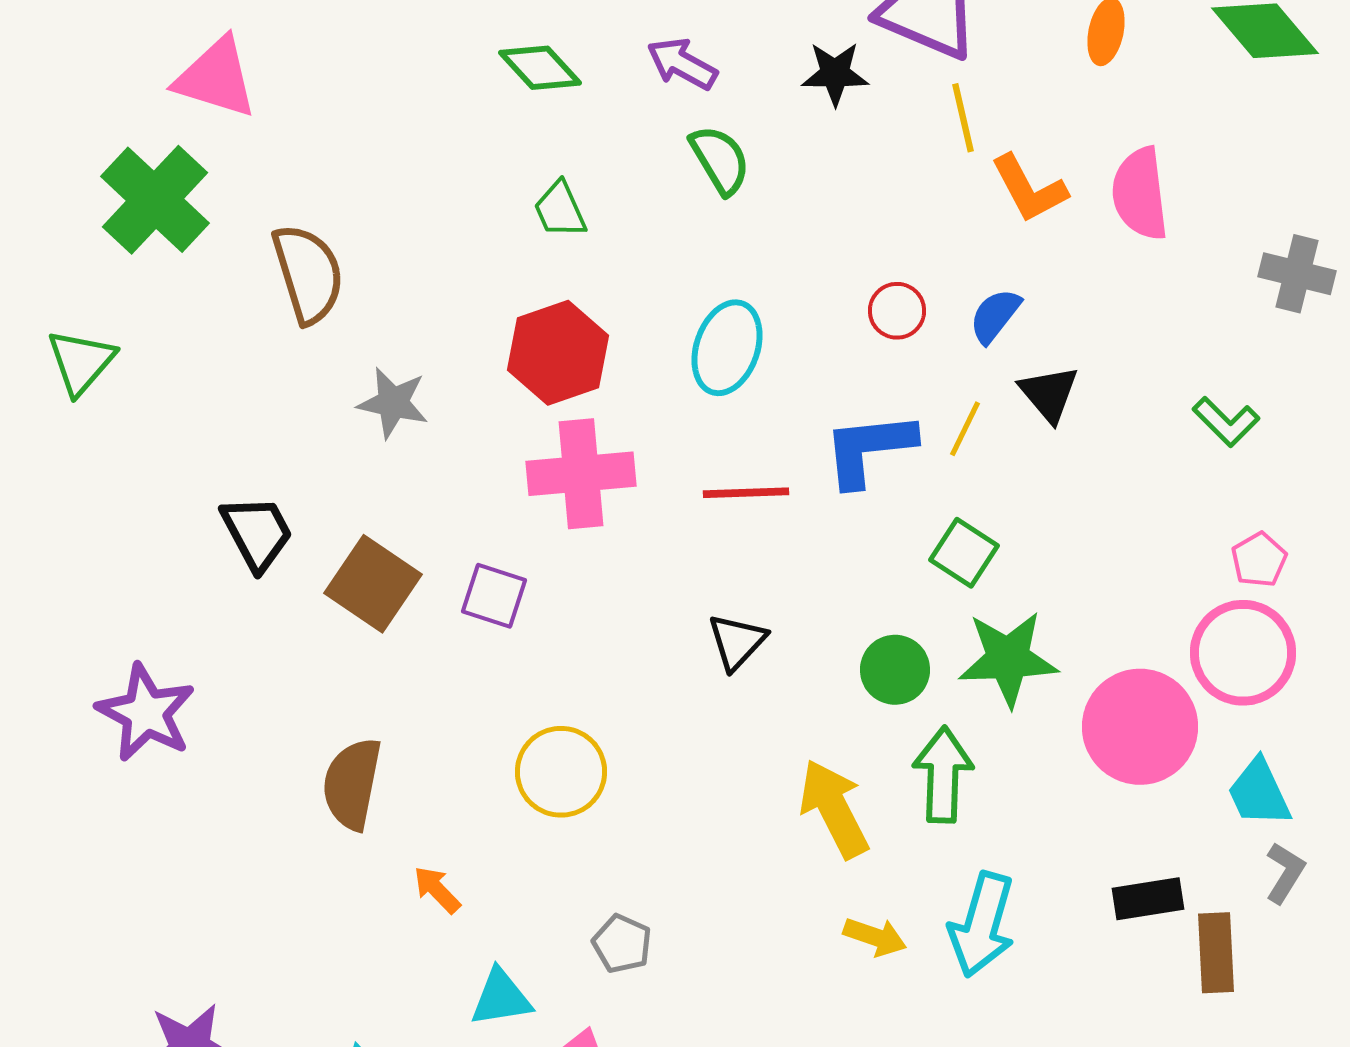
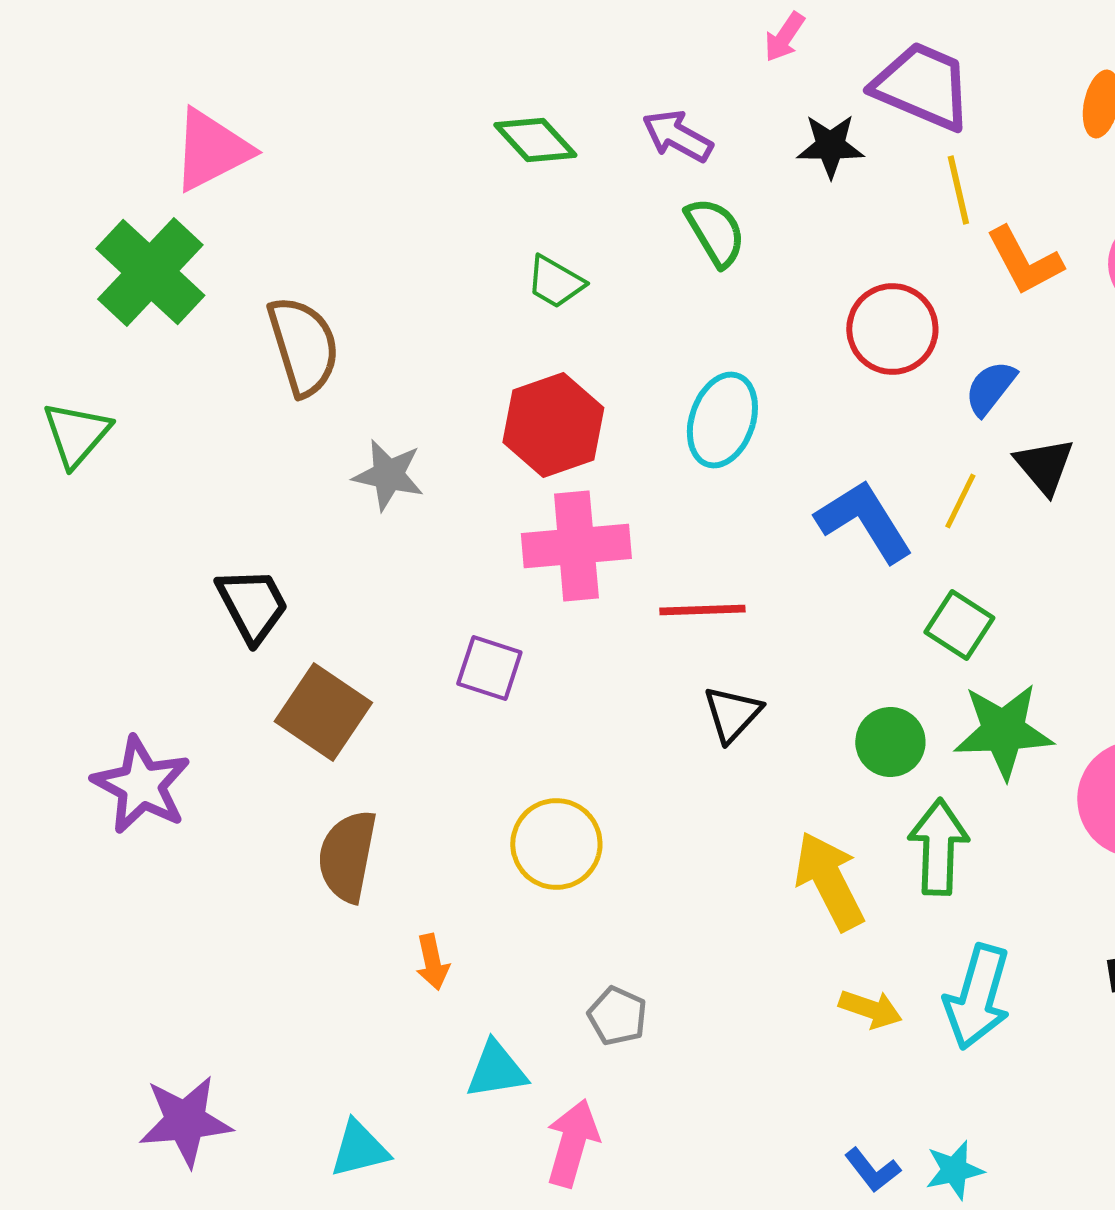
pink triangle: (216, 78) -> (211, 150), turned -44
green trapezoid: (560, 210) -> (555, 282), turned -36
red circle: (897, 311) -> (892, 329), moved, size x1.6
blue L-shape: (869, 449) -> (864, 521), turned 64
red line: (746, 493) -> (702, 610), moved
brown square: (373, 584) -> (323, 712), moved
orange arrow: (437, 890) -> (432, 962), turned -148

